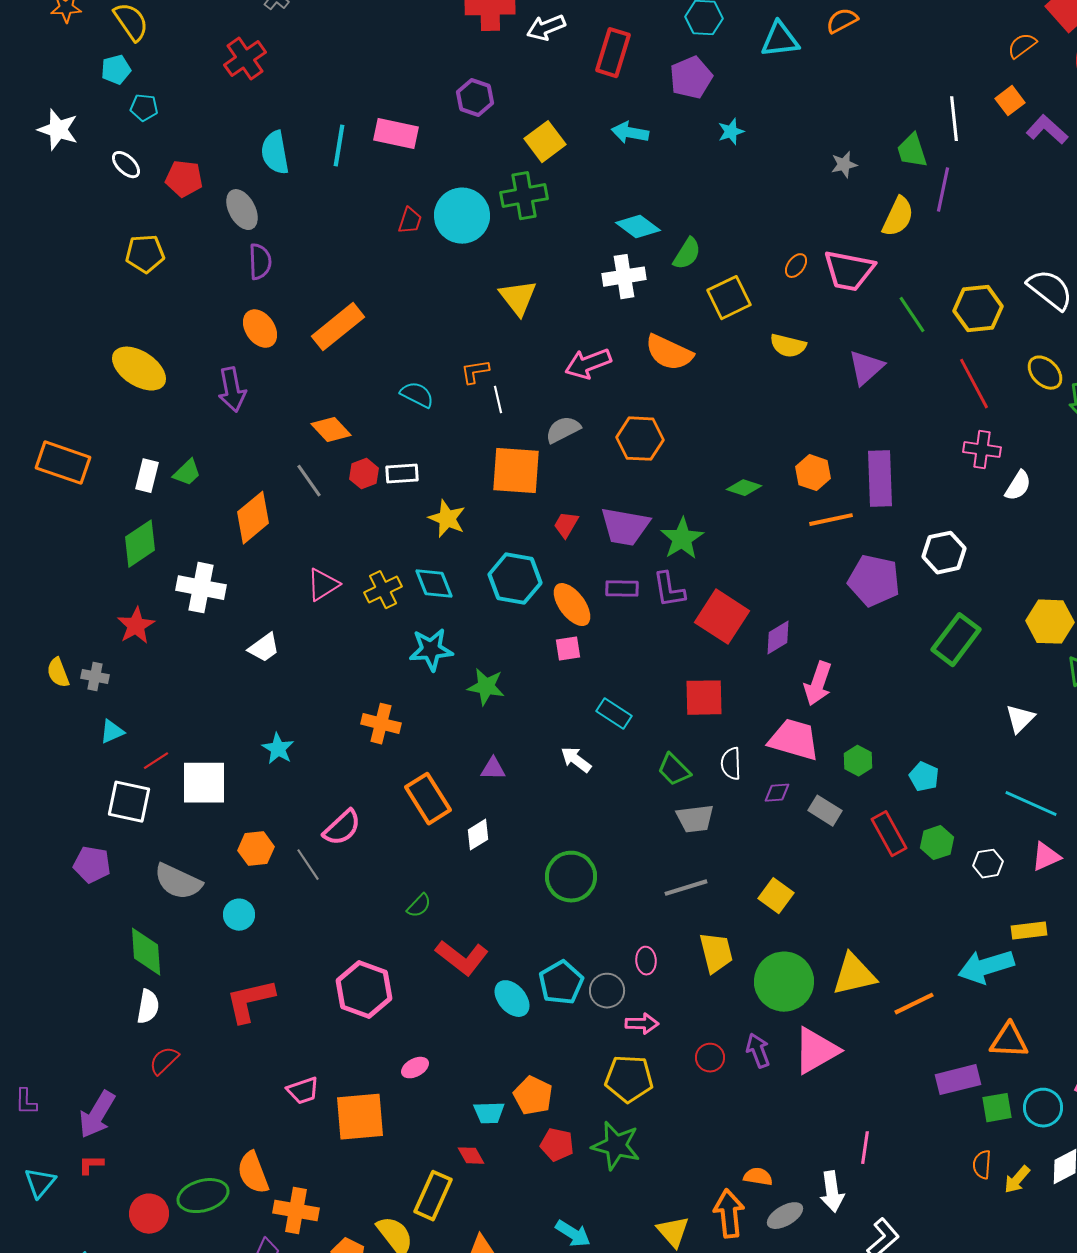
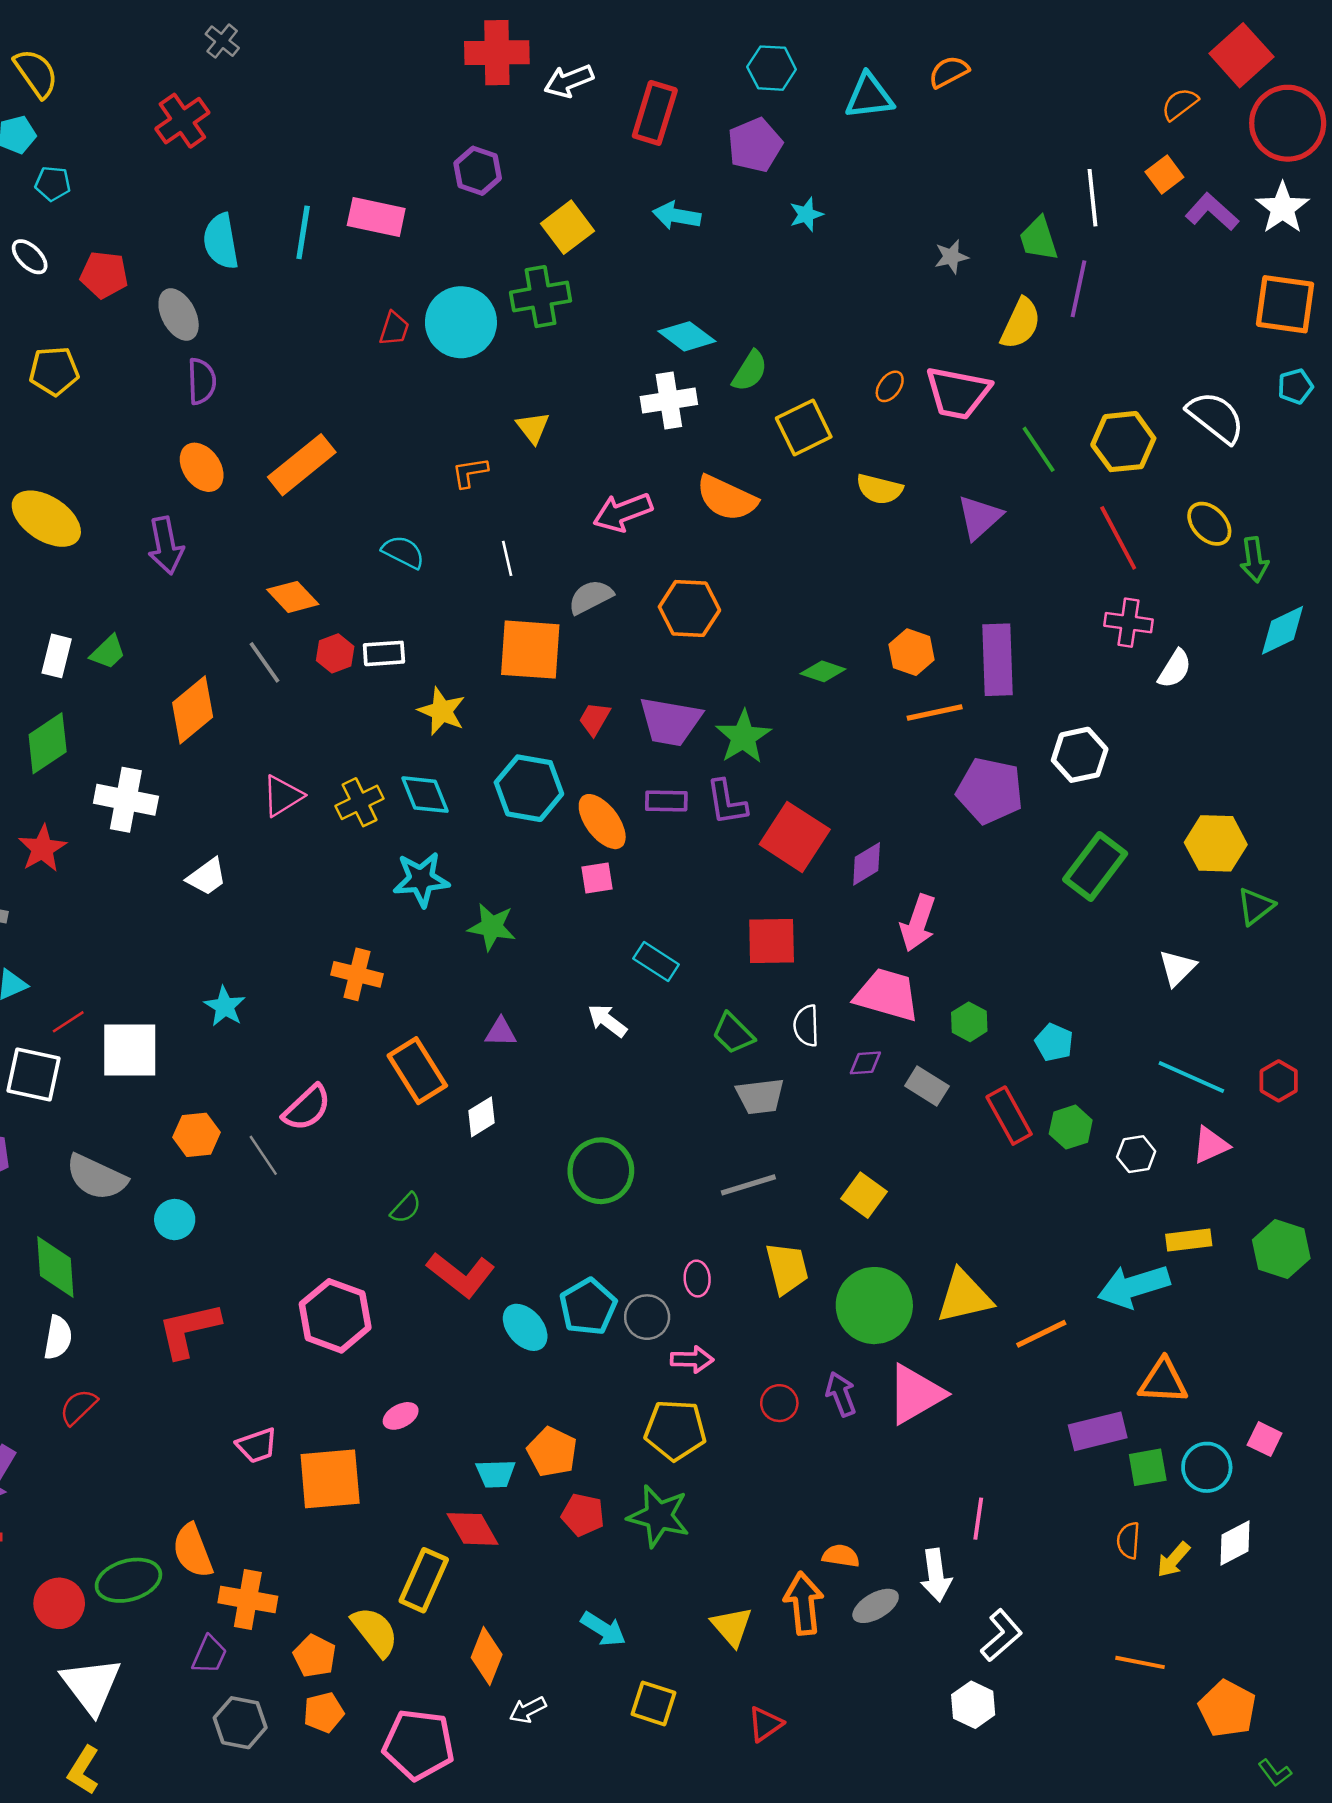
yellow triangle: (518, 298) -> (533, 427), size x0.7
orange L-shape: (475, 372) -> (470, 472), moved
red diamond: (471, 1156) -> (472, 1529), size x1.5

